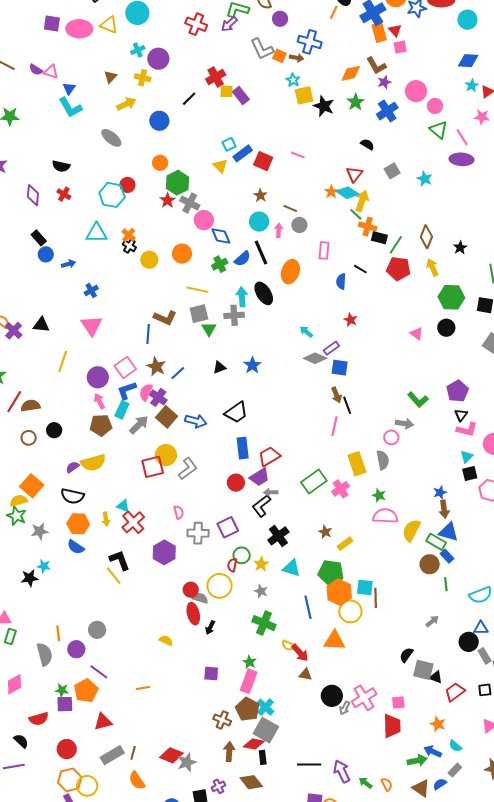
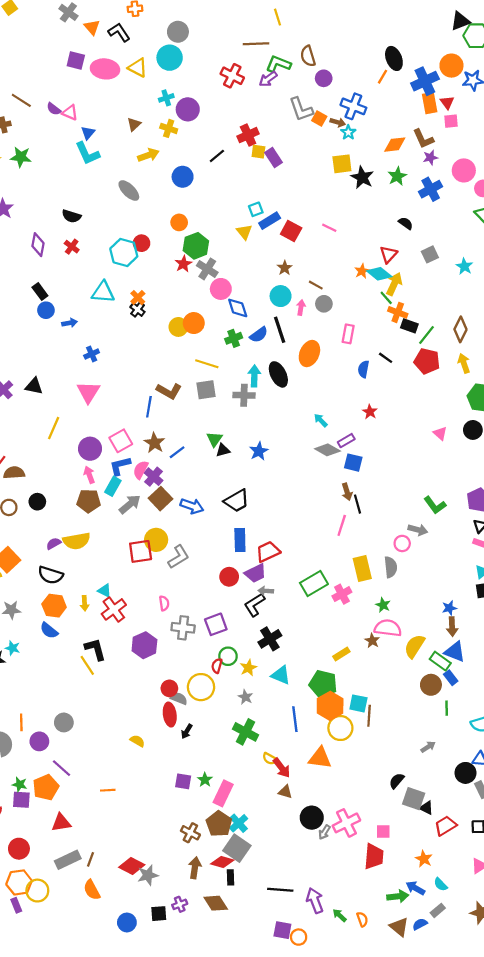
cyan star: (293, 80) -> (348, 132), moved
yellow circle: (149, 260) -> (178, 327), moved
green triangle: (209, 329) -> (214, 439), moved
brown star: (325, 532) -> (372, 641), moved
green star: (249, 662) -> (205, 780), moved

